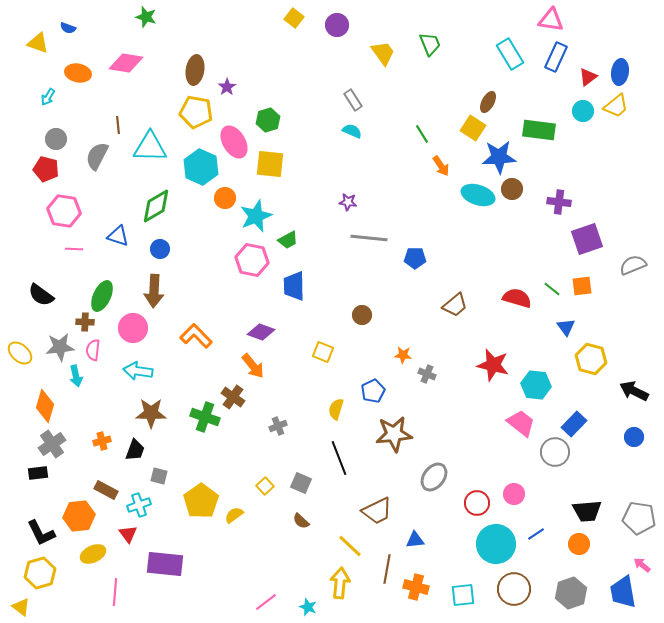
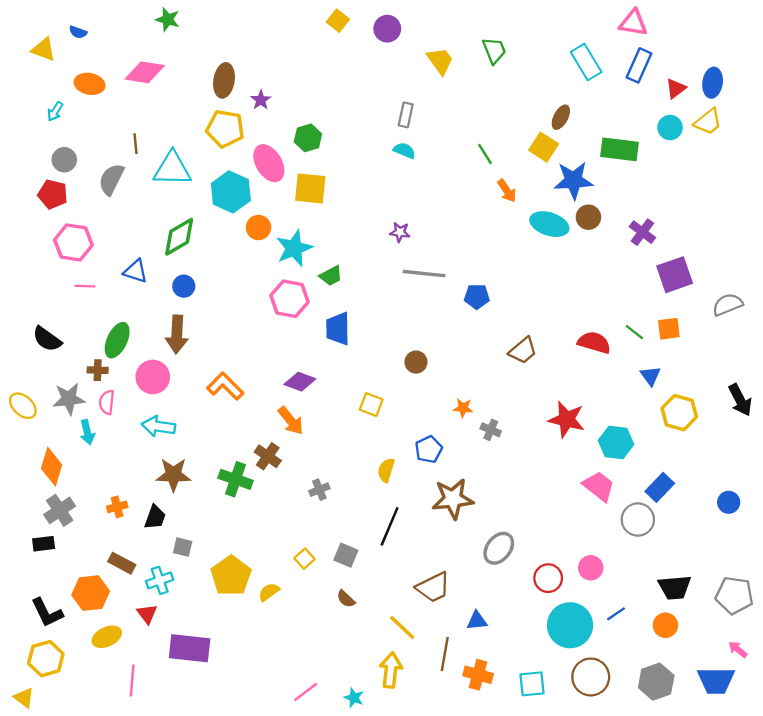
gray rectangle: (353, 100) -> (406, 115), turned 45
purple cross: (559, 202) -> (642, 232), turned 30
black arrow: (634, 391) -> (740, 400), moved, turned -144
black line: (339, 458) -> (390, 526), turned 44
blue trapezoid: (623, 592) -> (716, 680), turned -80

